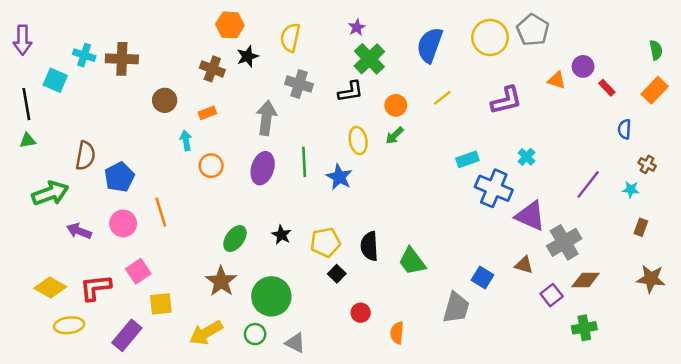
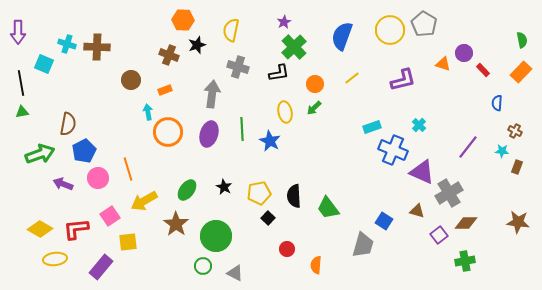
orange circle: (211, 166) -> (168, 132), size x1.5
blue pentagon: (119, 177) -> (84, 151), moved
brown rectangle: (641, 227) -> (517, 167), moved
yellow arrow: (206, 333) -> (144, 201), moved

